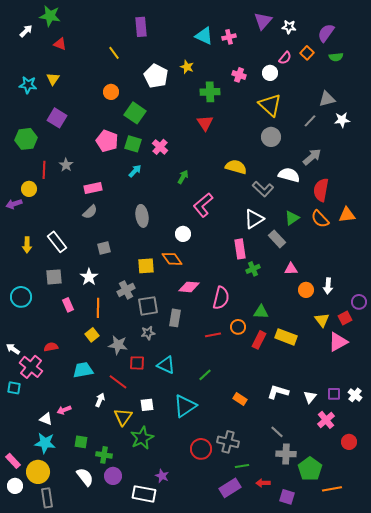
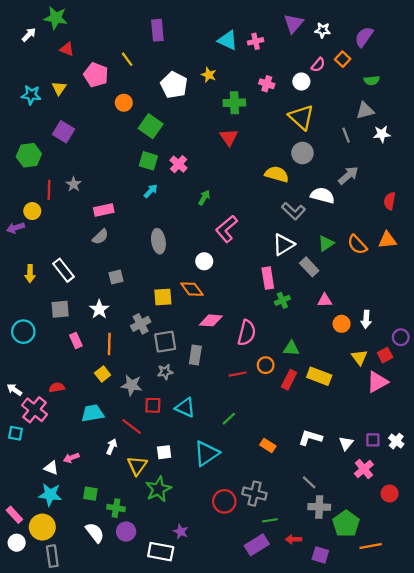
green semicircle: (336, 57) -> (372, 80), moved
gray line: (310, 121) -> (346, 135), turned -64
pink pentagon: (107, 141) -> (96, 75), moved
yellow semicircle: (236, 167) -> (277, 174), moved
red semicircle: (321, 190) -> (390, 201), moved, size x0.7

